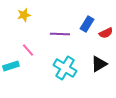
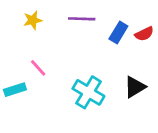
red semicircle: (106, 33) -> (144, 34), moved
purple line: (60, 34) -> (82, 19), moved

